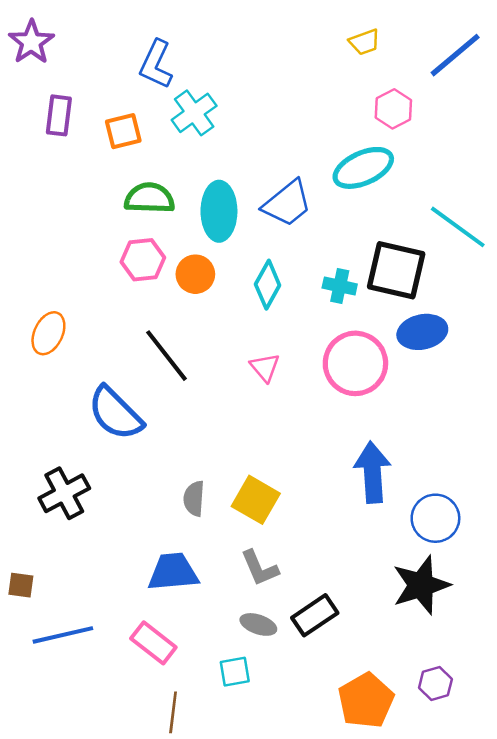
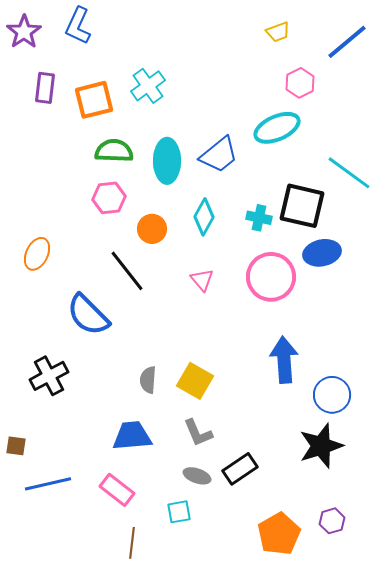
blue L-shape: (156, 64) -> (78, 26), moved
orange square: (123, 131) -> (94, 100), size x1.4
orange circle: (195, 274) -> (152, 229), moved

